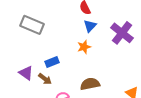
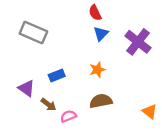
orange star: (84, 47) -> (97, 70), moved
brown arrow: (45, 79) -> (49, 105), moved

